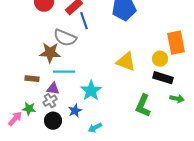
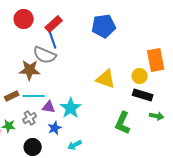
blue line: (84, 21) -> (53, 40), moved
cyan line: (64, 72) -> (34, 96), moved
brown rectangle: (32, 79) -> (12, 96), turned -32
purple triangle: (53, 89) -> (49, 107), moved
black circle: (53, 121) -> (33, 147), moved

